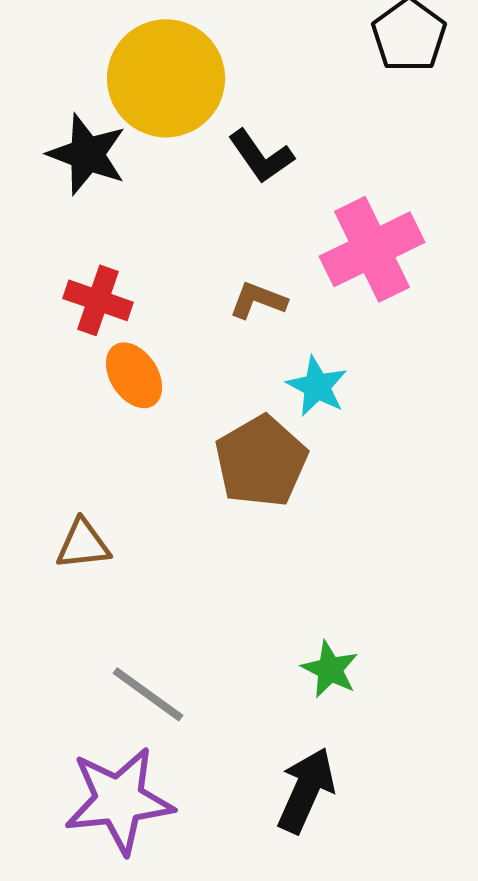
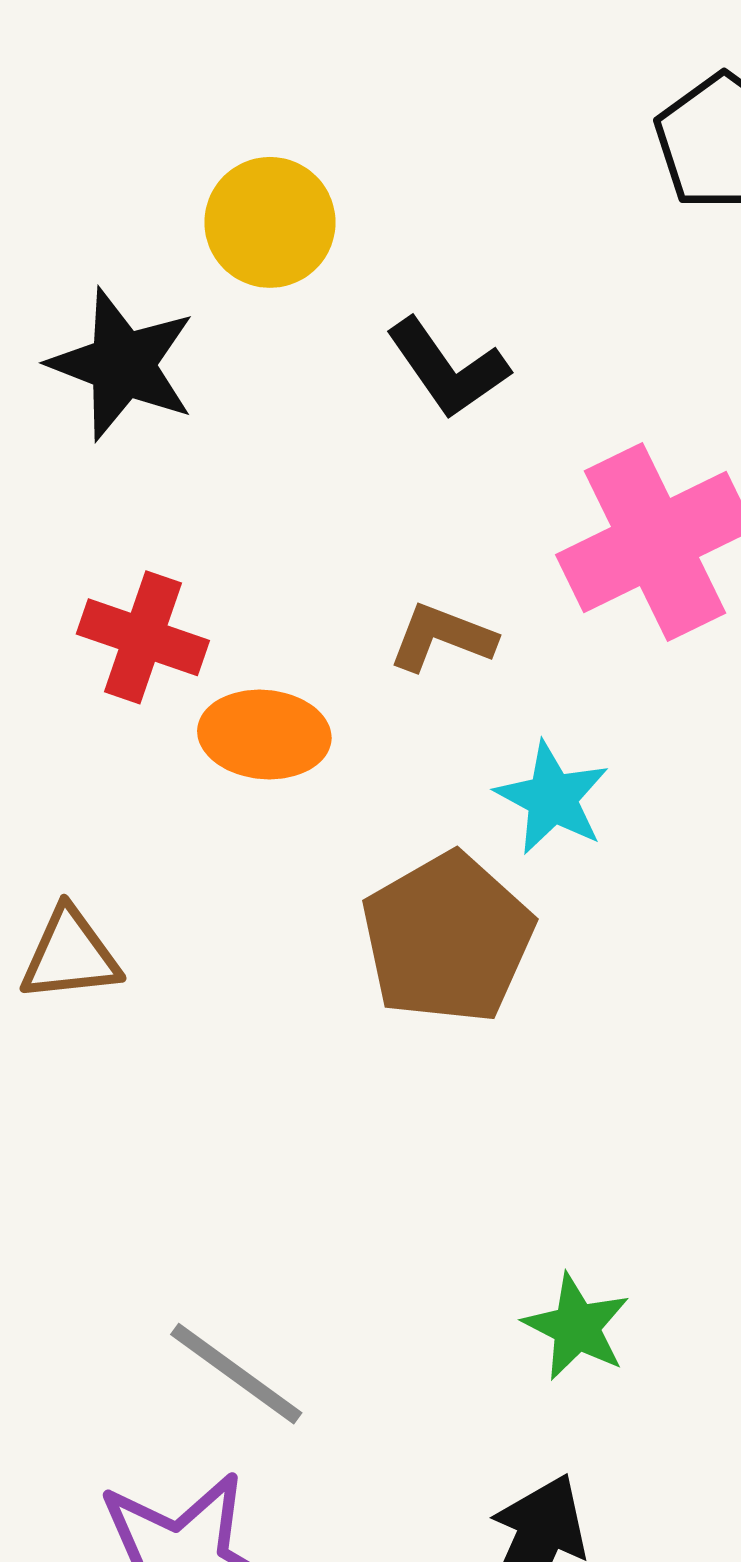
yellow circle: (166, 78) -> (270, 222), size x0.6
orange ellipse: (134, 375) -> (264, 734), moved, turned -52
brown triangle: (83, 544) -> (70, 955), moved

